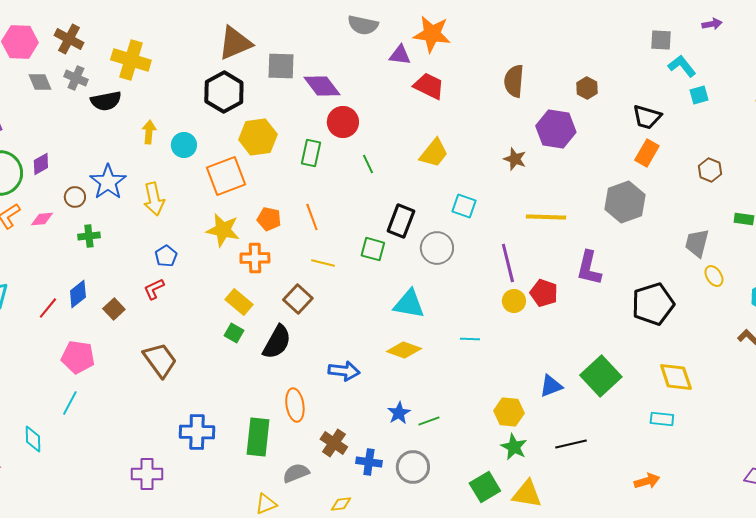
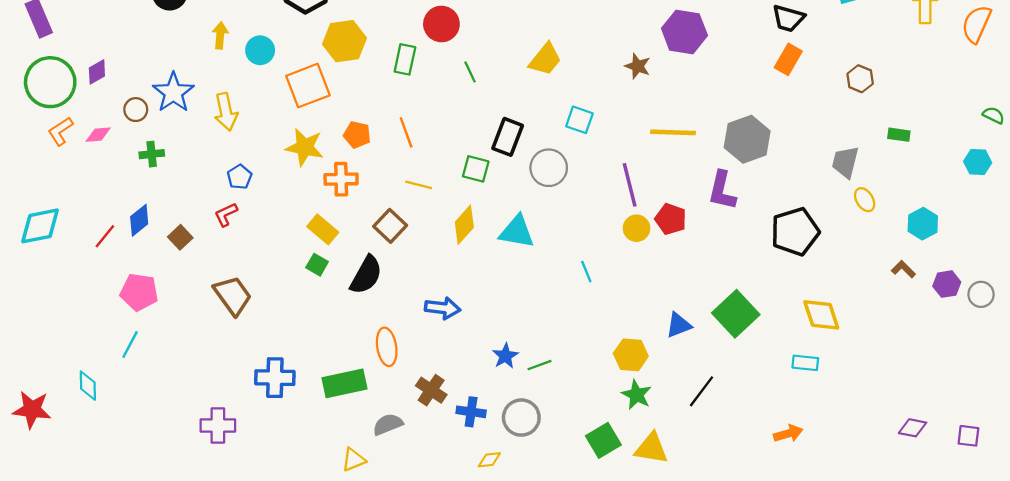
gray hexagon: (625, 202) -> (747, 139), moved
cyan line: (470, 339) -> (586, 272), turned 66
yellow diamond: (404, 350) -> (464, 225), moved, turned -68
green rectangle: (258, 437) -> (344, 383), turned 72
black line: (571, 444) -> (702, 391), turned -40
yellow diamond: (341, 504) -> (489, 460), moved

